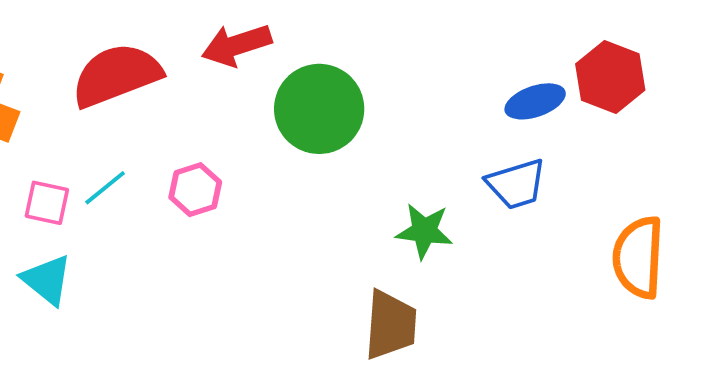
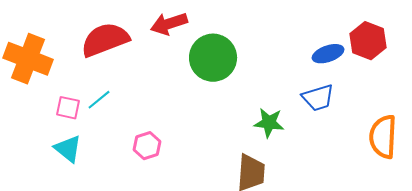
pink hexagon: (195, 190) -> (147, 146), moved

